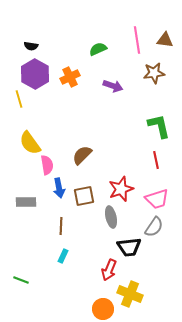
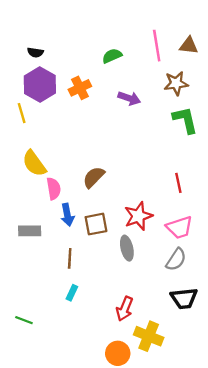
green L-shape: (159, 126) -> (185, 120), moved
black trapezoid: (129, 247) -> (184, 298), moved

